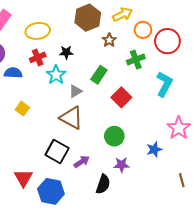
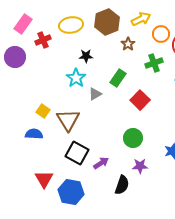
yellow ellipse: (38, 31) -> (71, 25), moved
red cross: (38, 57) -> (43, 40), moved
blue semicircle: (13, 73) -> (34, 134), moved
brown triangle: (71, 118) -> (68, 120), moved, turned 30

